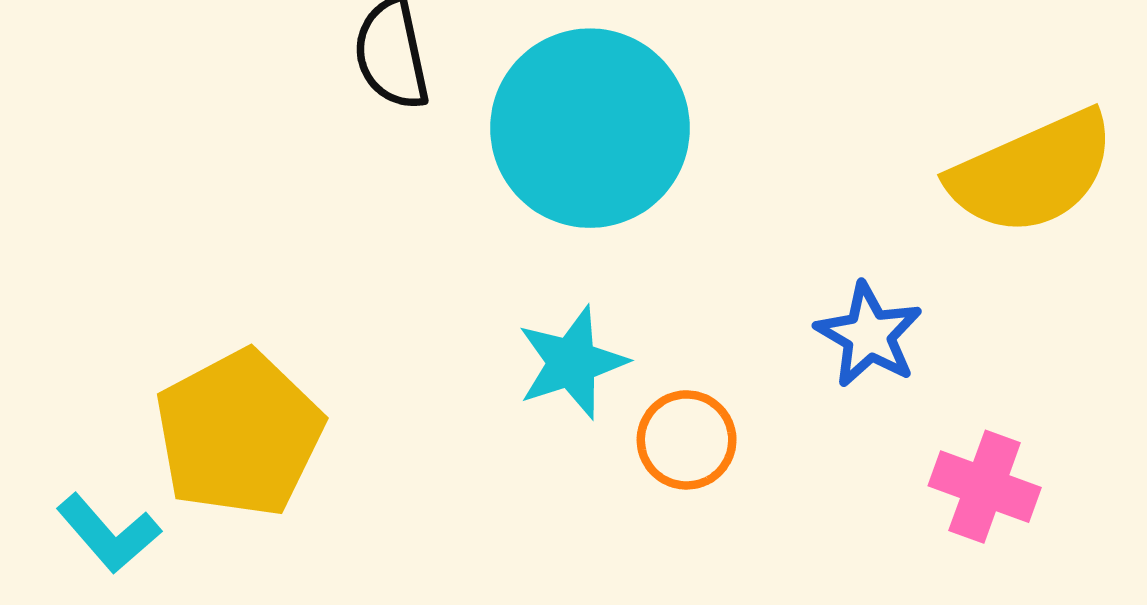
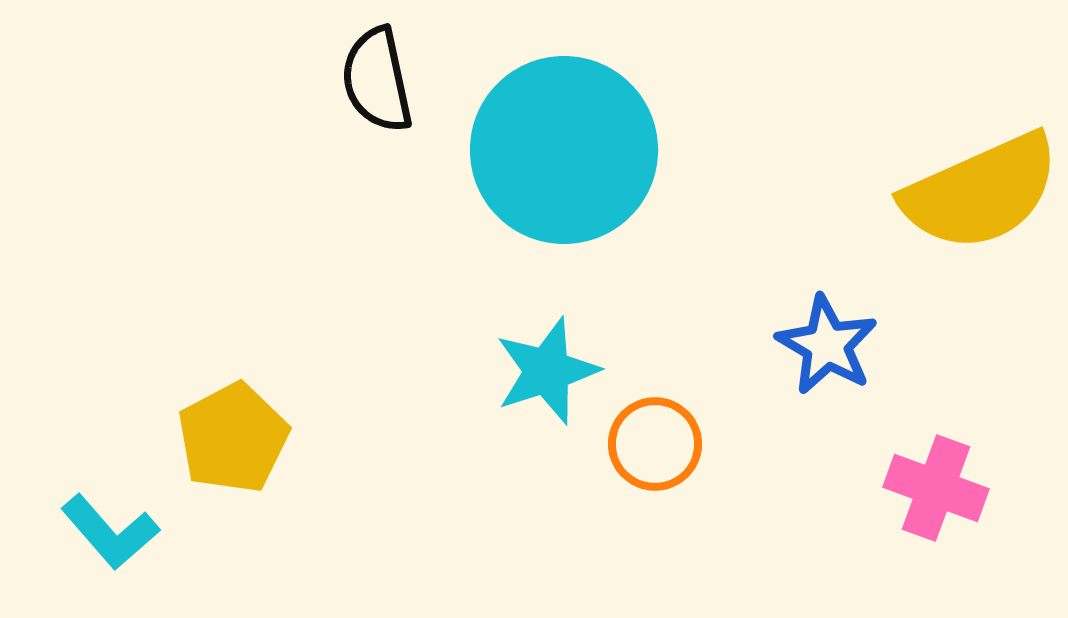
yellow pentagon: (239, 434) -> (233, 438), size x0.7

